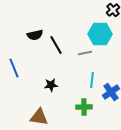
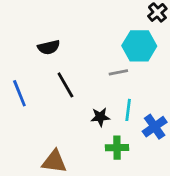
black line: (56, 45) -> (65, 85), moved
black star: (51, 85) -> (100, 117), moved

